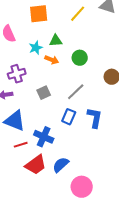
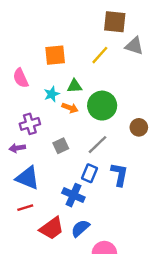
green circle: (80, 58) -> (102, 106), size x1.6
blue cross: (44, 137) -> (73, 195), moved
red line: (21, 145) -> (25, 208), moved

